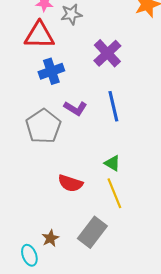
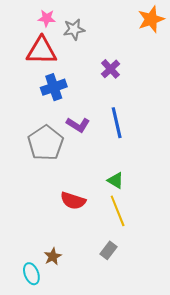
purple cross: (107, 53) -> (110, 69), size x0.7
gray rectangle: (92, 232) -> (108, 250), moved, size x0.6

